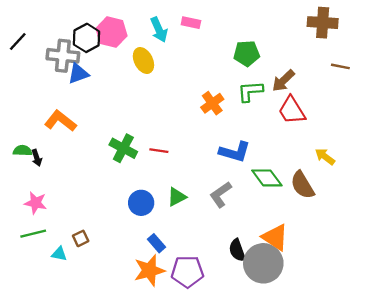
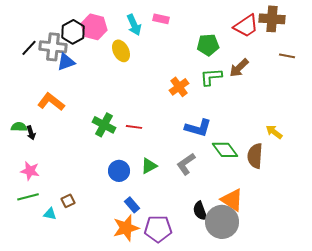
black line: (18, 42) -> (29, 48), moved
red trapezoid: (292, 110) -> (246, 26), moved, turned -92
brown semicircle: (302, 185) -> (255, 156), turned 35

